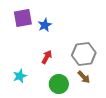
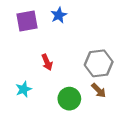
blue star: (45, 25) -> (59, 15), moved
red arrow: (47, 57) -> (47, 62), moved, turned 128

